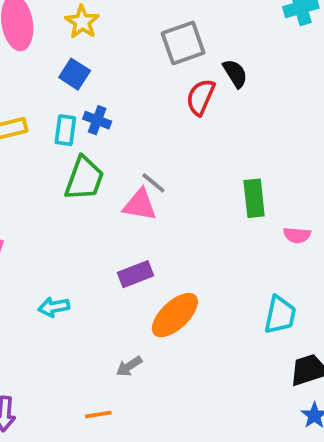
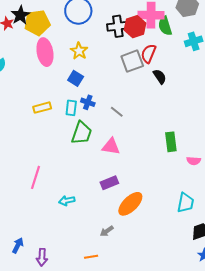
red semicircle: (201, 97) -> (149, 54), moved
gray line: (153, 183) -> (117, 112), moved

